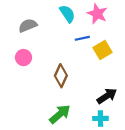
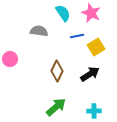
gray semicircle: (28, 25) -> (39, 31), moved, turned 30
pink circle: (23, 58) -> (10, 59), moved
black arrow: (107, 96) -> (90, 74), moved

